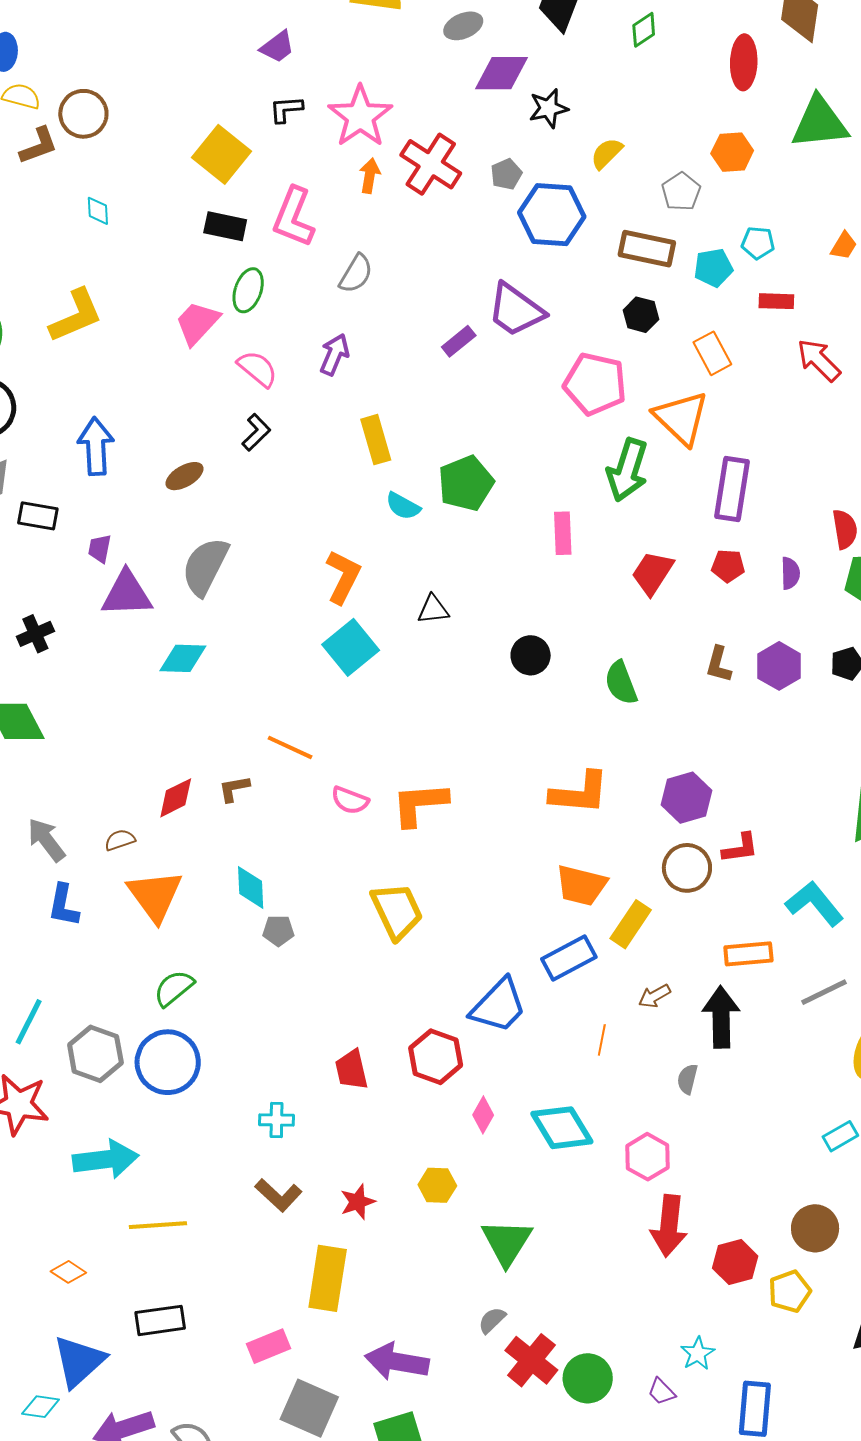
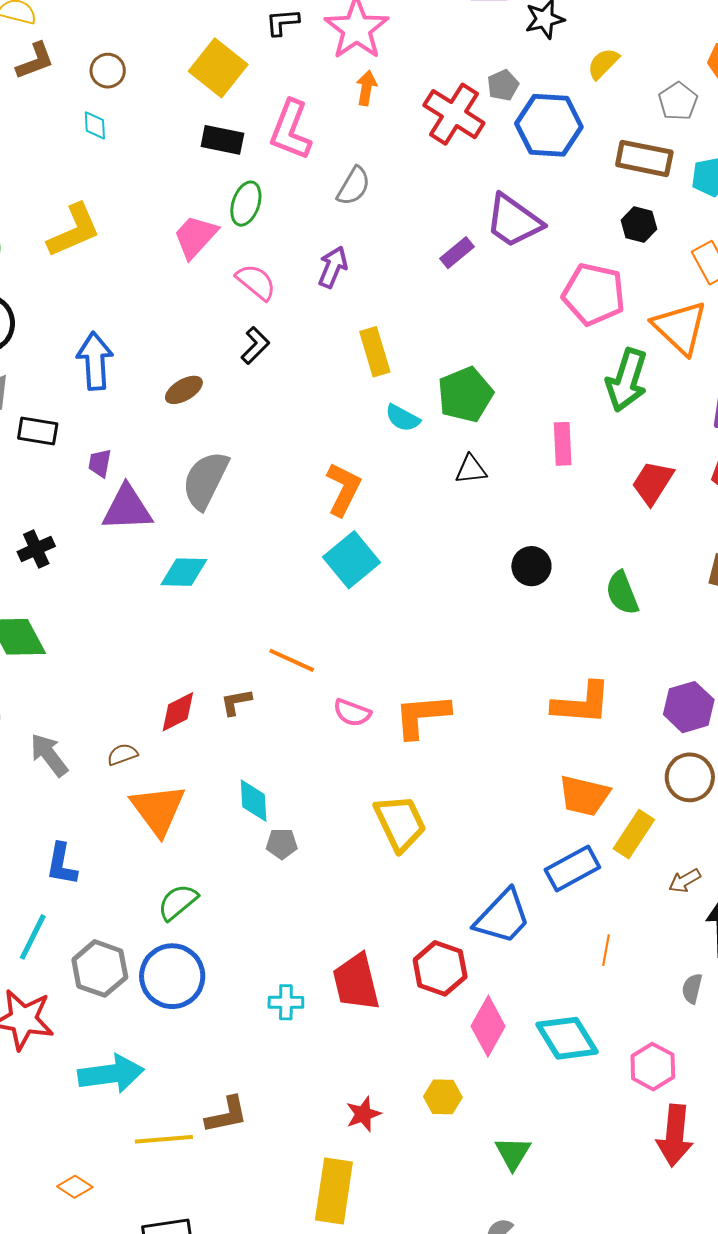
brown circle: (83, 114) -> (108, 71), moved, size x0.7
red cross: (431, 164) -> (454, 114), moved
black triangle: (433, 609) -> (471, 469), moved
blue L-shape: (63, 905) -> (62, 864), moved
brown arrow: (654, 996) -> (685, 881), moved
red trapezoid: (352, 1070) -> (356, 982), size x1.4
pink diamond: (483, 1115) -> (488, 1026), size x1.6
cyan cross: (276, 1120) -> (286, 1002), moved
brown L-shape: (278, 1195) -> (227, 1115), moved, turned -54
green triangle: (507, 1242) -> (513, 1153), size x0.7

